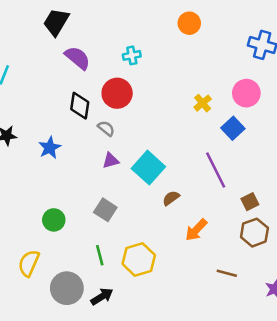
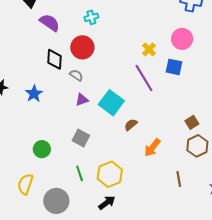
blue square: (233, 128) -> (174, 67), turned -30
purple line: (216, 170) -> (144, 78), moved
brown line: (227, 273) -> (179, 179), turned 70
black arrow: (102, 297) -> (107, 203), moved

